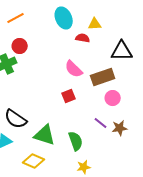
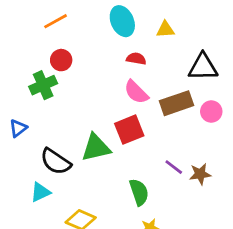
red semicircle: (83, 38) -> (136, 59), moved
red square: (69, 96) -> (129, 130), size x1.5
pink circle: (113, 98) -> (211, 111), moved
green triangle: (45, 135) -> (96, 148), moved, turned -30

